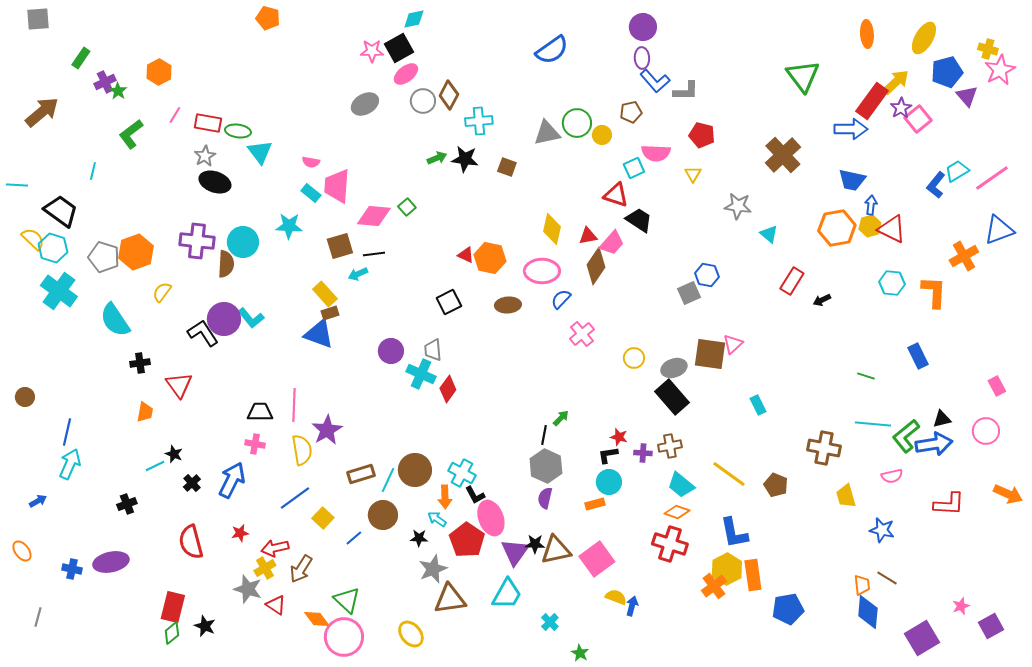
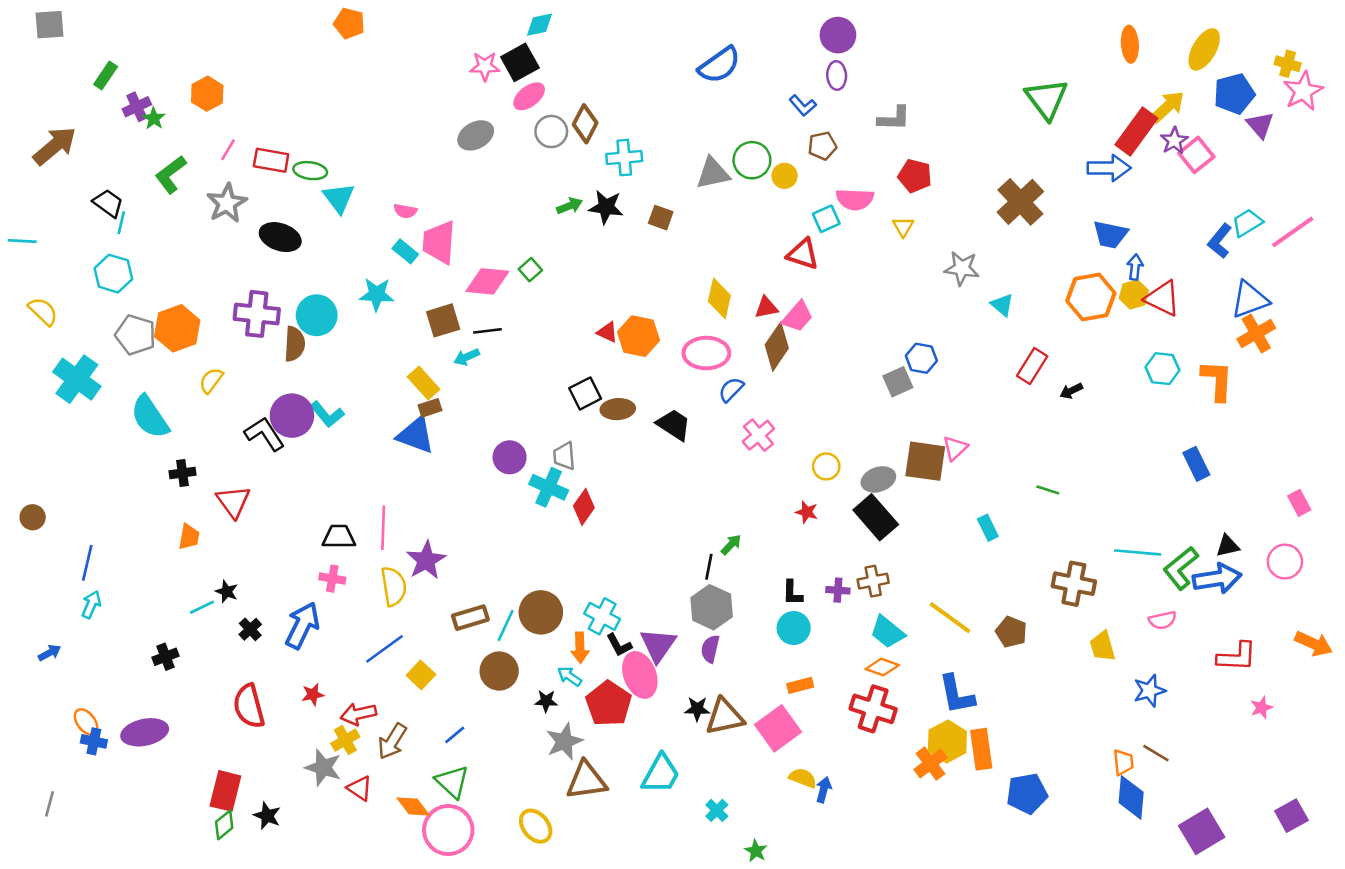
blue L-shape: (655, 81) -> (803, 105), moved, size x0.7
gray star: (205, 156) -> (227, 203), moved, size x1.4
black trapezoid: (61, 211) -> (108, 203), moved, size x0.7
black trapezoid: (639, 220) -> (674, 425), moved
blue triangle: (999, 230) -> (1250, 300), moved
cyan hexagon: (53, 248) -> (113, 274), moved
brown ellipse: (508, 305) -> (618, 409), moved
green line: (866, 376) -> (1048, 490), moved
red star: (619, 437) -> (807, 512), moved
black L-shape: (608, 455) -> (792, 593), turned -80
cyan arrow: (70, 464) -> (91, 605), size x0.7
orange rectangle: (595, 504) -> (800, 685), moved
blue star: (882, 530) -> (1149, 691), turned -30
blue line: (354, 538) -> (455, 735), moved
orange ellipse: (22, 551) -> (86, 722), moved
purple triangle: (515, 552) -> (658, 645), moved
pink star: (961, 606) -> (1261, 708), moved

